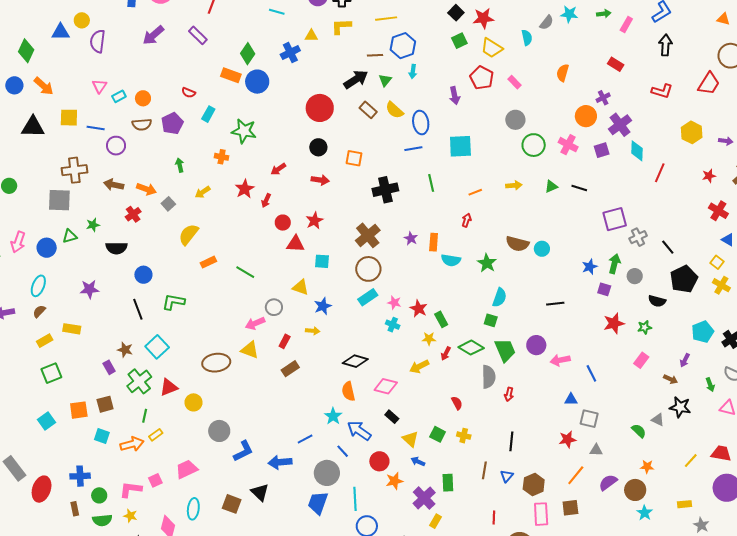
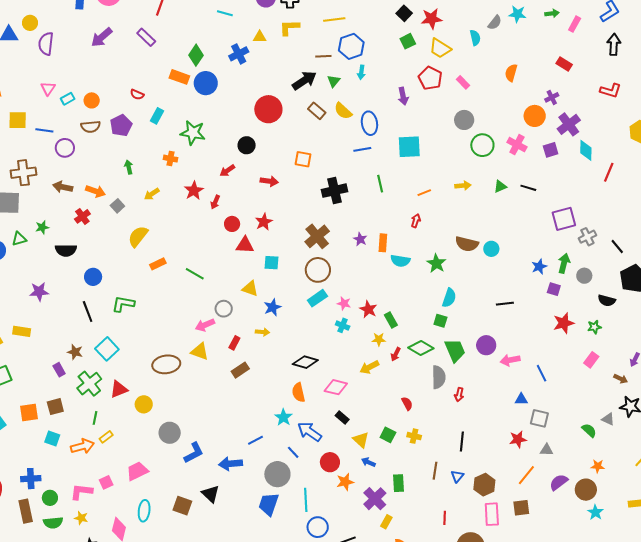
black circle: (318, 147) -> (247, 145), moved
brown rectangle: (75, 509) -> (26, 511), size x1.6

